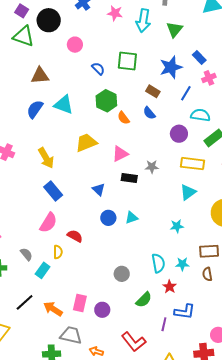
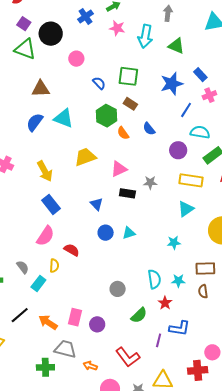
green triangle: (174, 29) -> (176, 46), turned -48
brown rectangle: (153, 91) -> (130, 104), moved

